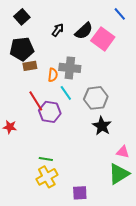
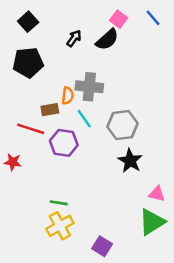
pink square: (103, 39) -> (119, 19), moved, size x0.6
brown rectangle: (30, 66) -> (50, 110), moved
red line: (36, 101) -> (31, 129), moved, turned -40
purple square: (80, 193) -> (102, 246), turned 35

